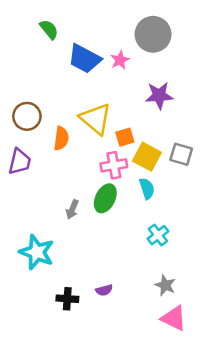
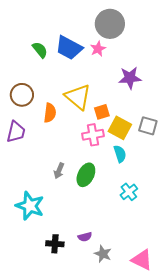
green semicircle: (49, 29) -> (40, 50), moved
gray circle: (153, 34) -> (110, 24), moved
green ellipse: (105, 198) -> (86, 175), moved
gray star: (165, 285) -> (103, 254), moved

